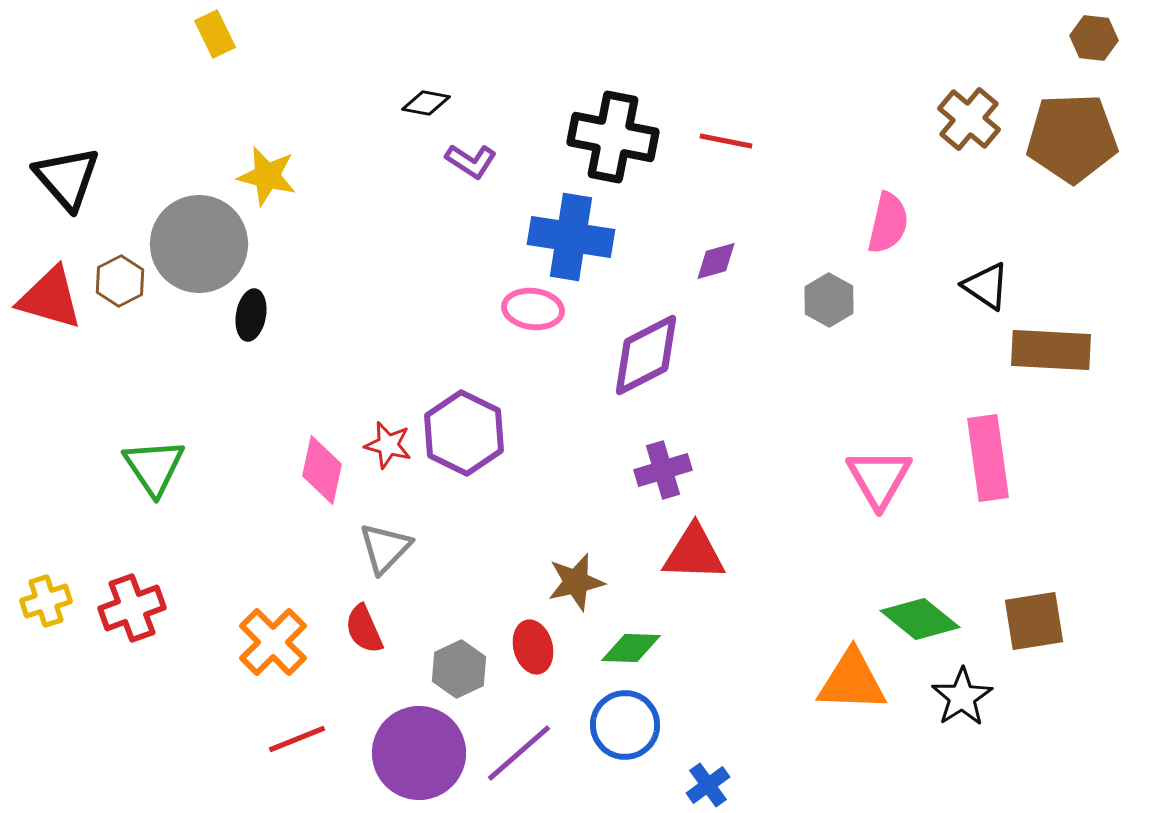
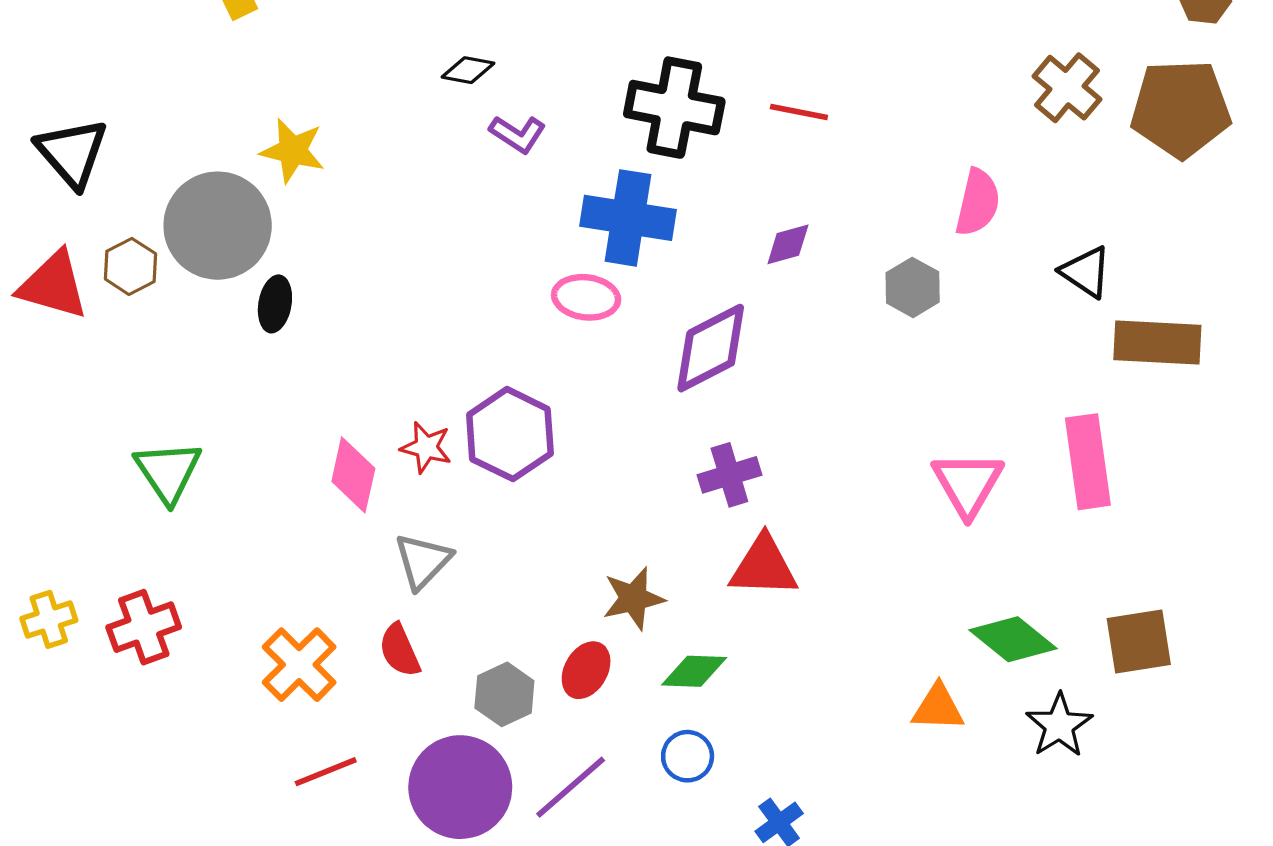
red ellipse: (533, 647) -> (586, 670), turned 45
orange triangle: (852, 681) -> (938, 708), size x0.7
blue circle: (625, 725) -> (688, 756), size x0.7

